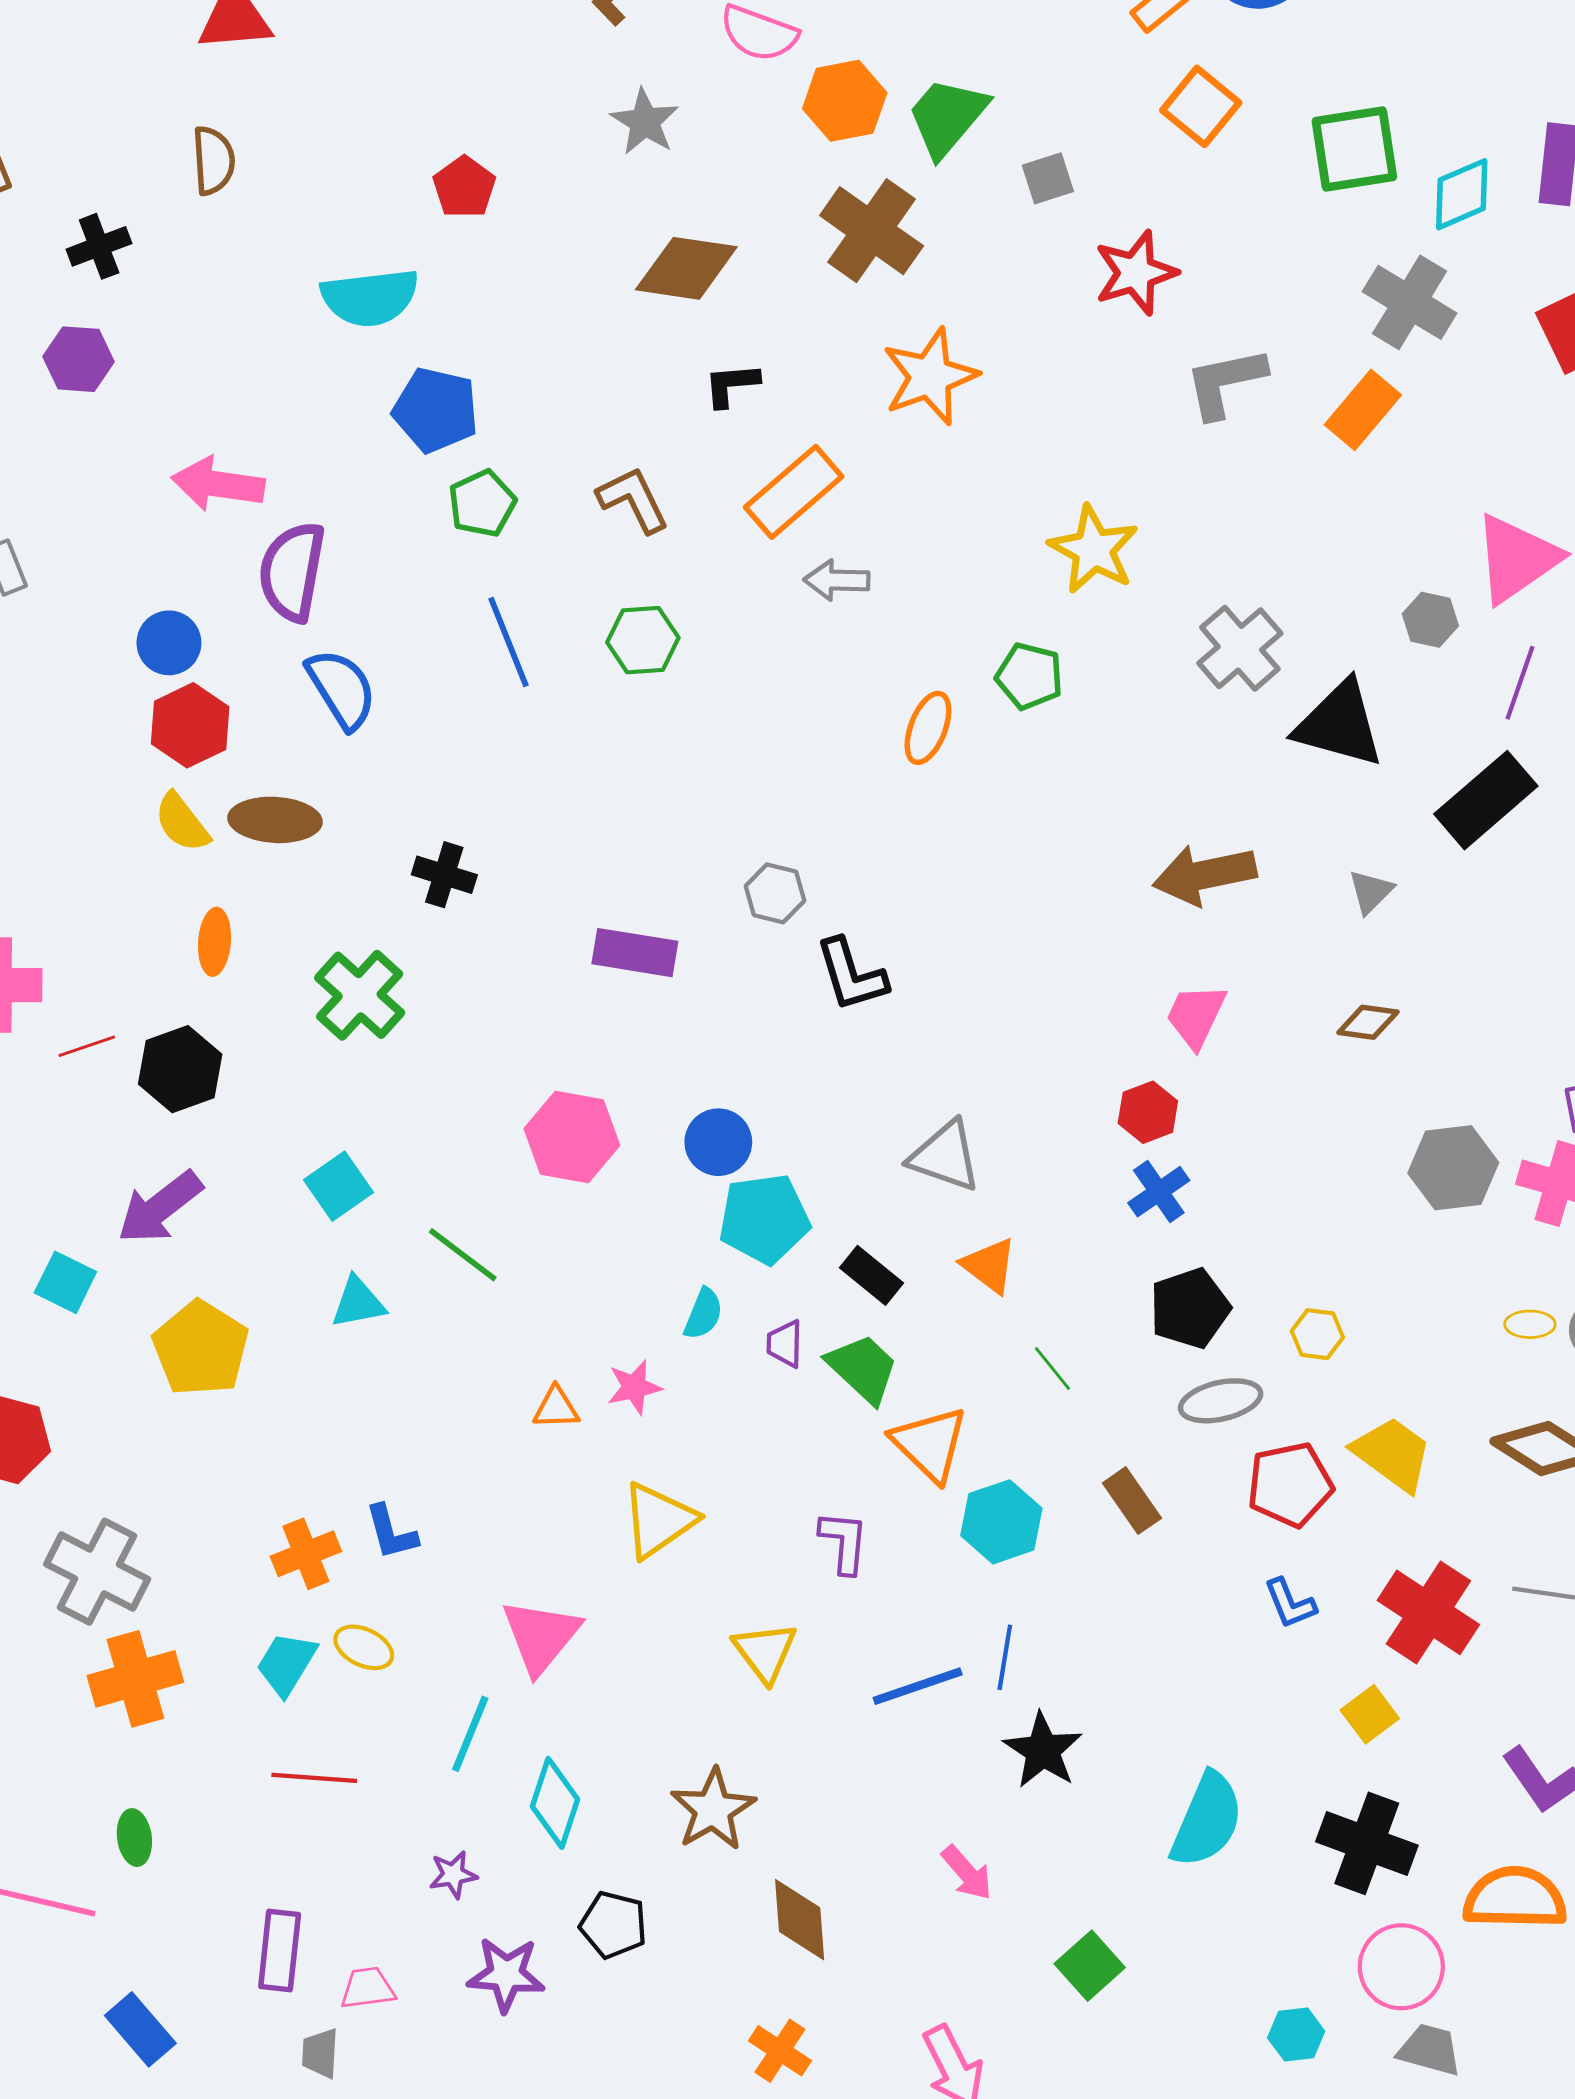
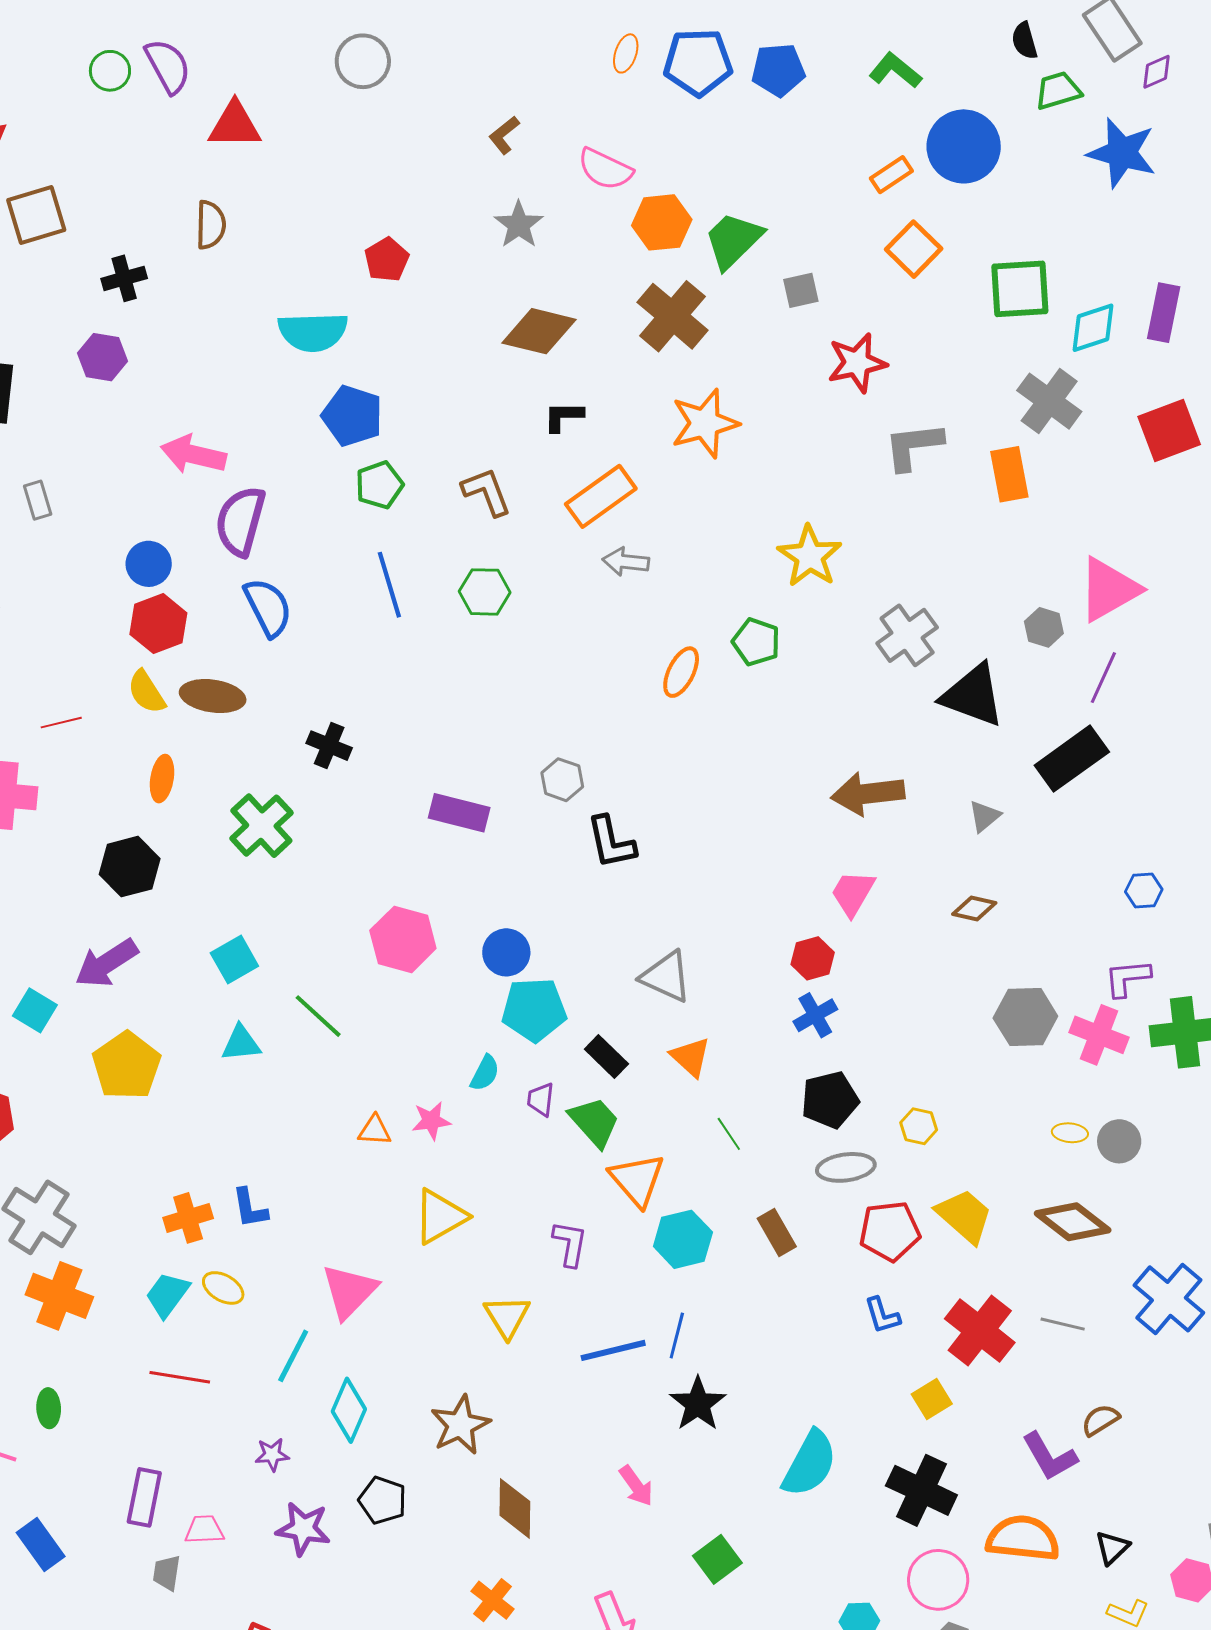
orange rectangle: (1363, 410) -> (1009, 474), turned -56
red line: (87, 1046) -> (61, 723), moved
orange cross: (135, 1679) -> (59, 1296), turned 32

